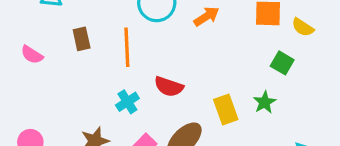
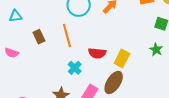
yellow rectangle: (226, 110) -> (122, 58), moved, turned 60

